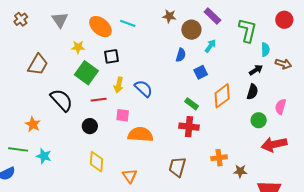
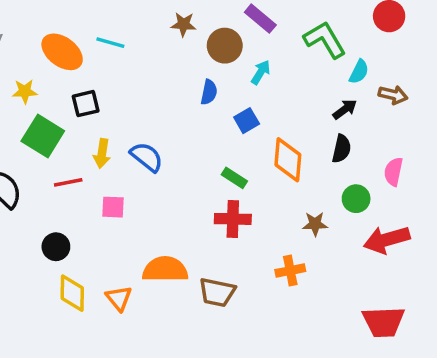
green L-shape: (248, 30) -> (325, 40), turned -40
cyan semicircle: (265, 50) -> (359, 72), turned 32
orange diamond: (222, 96) -> (288, 160), turned -45
black circle: (90, 126) -> (56, 247), moved
orange semicircle: (140, 134) -> (165, 269), moved
brown trapezoid: (177, 167) -> (217, 292), turned -90
brown star: (240, 171) -> (315, 224), moved
orange triangle: (130, 176) -> (119, 298), moved

